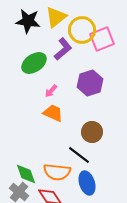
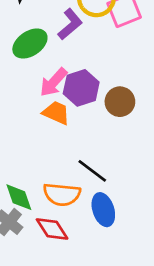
purple hexagon: (90, 83) -> (81, 88), moved
pink arrow: (51, 91) -> (53, 82), size x1.6
brown circle: (92, 132) -> (120, 102), moved

